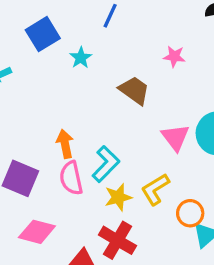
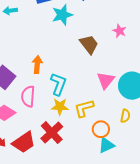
cyan star: (81, 58) -> (62, 15), size x1.5
cyan L-shape: (106, 164) -> (58, 84), turned -40
pink semicircle: (71, 178) -> (28, 96), moved

